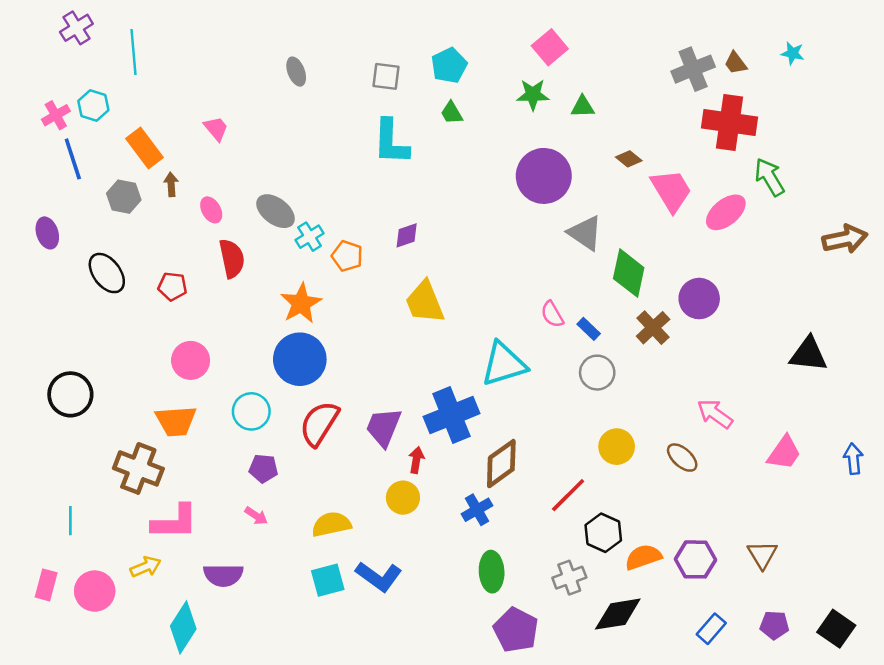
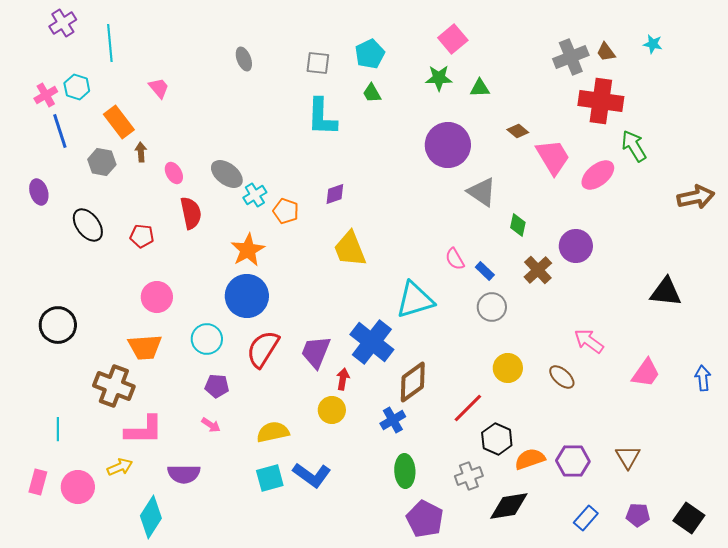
pink trapezoid: (216, 129) -> (159, 88), moved
green diamond: (629, 273) -> (518, 225), size x0.6
blue cross: (452, 415) -> (372, 342), turned -30

